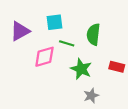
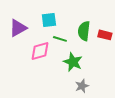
red rectangle: (117, 67) -> (105, 35), moved

